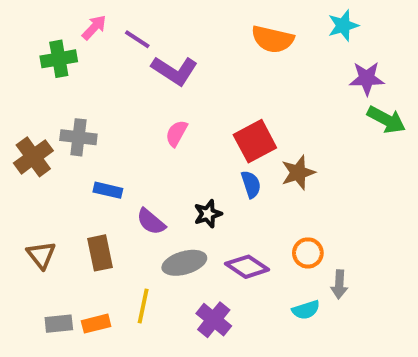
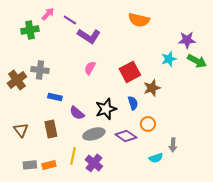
cyan star: (343, 26) -> (169, 59), moved
blue semicircle: (251, 184) -> (133, 103), moved
black star: (208, 214) -> (106, 109), size x1.5
orange circle: (308, 253) -> (148, 124), moved
purple cross: (214, 320) -> (94, 163), moved

